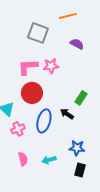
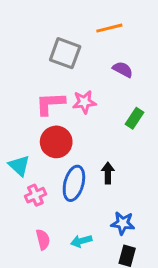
green rectangle: (81, 98) -> (135, 118), moved
black arrow: (67, 114) -> (108, 173), turned 56

